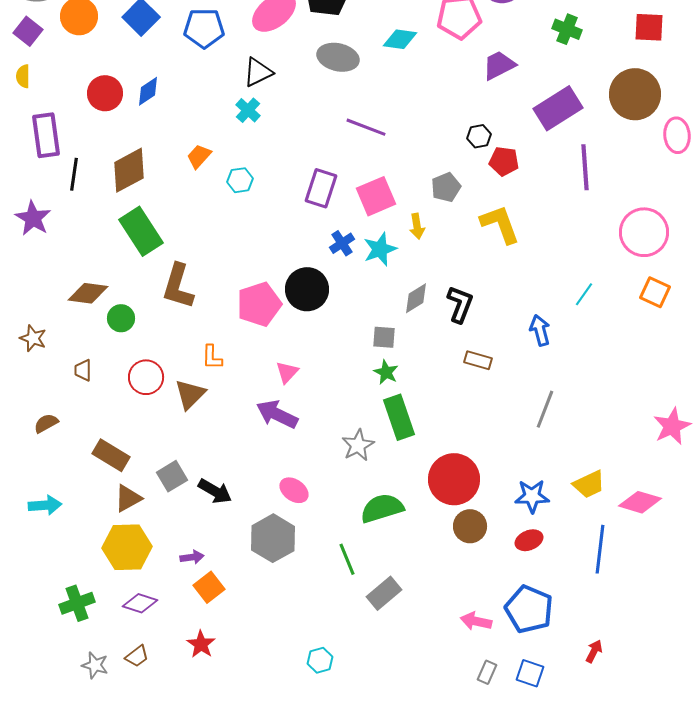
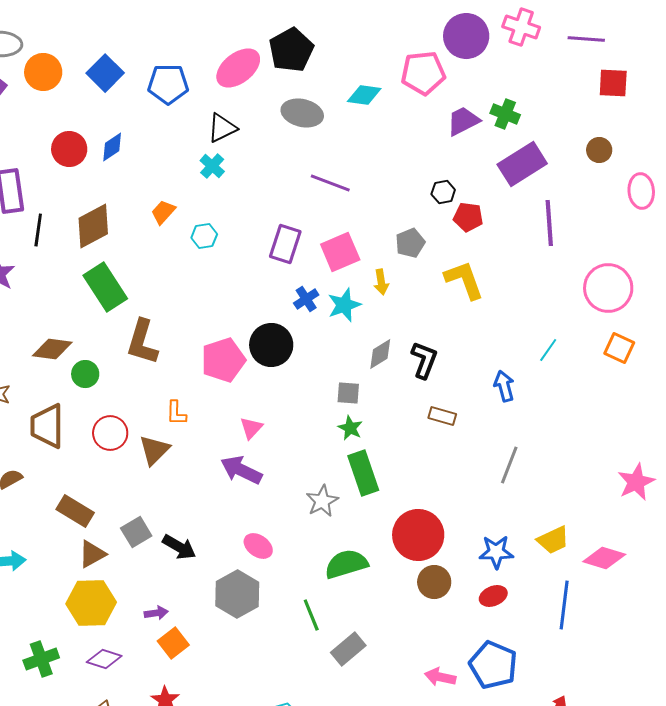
green cross: (567, 29) -> (505, 114), moved
brown circle: (635, 94) -> (599, 150), size x0.5
brown trapezoid: (83, 370) -> (47, 426), size x2.0

